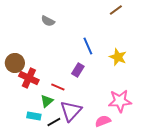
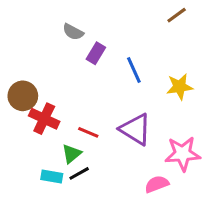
yellow star: (118, 57) -> (180, 87), turned -30
purple rectangle: (78, 70) -> (96, 53), moved
purple triangle: (71, 111) -> (135, 129), moved, turned -40
black line: (54, 122) -> (79, 173), moved

